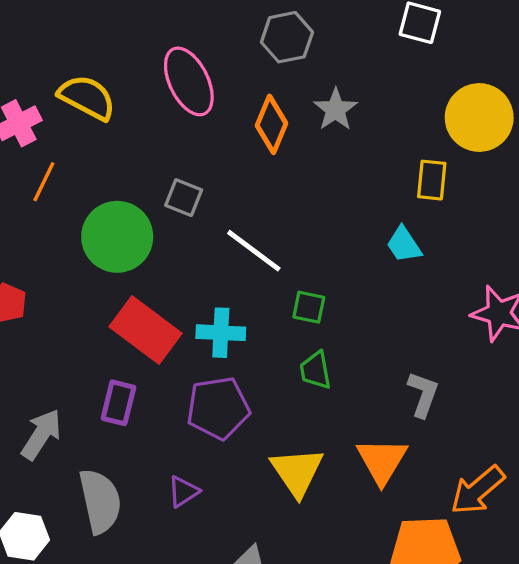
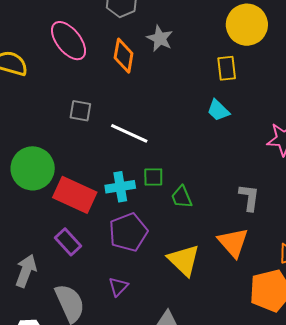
green circle: (117, 237) -> (33, 168), moved
green square: (309, 307) -> (153, 177), moved
purple rectangle: (118, 403) -> (68, 242), turned -44

